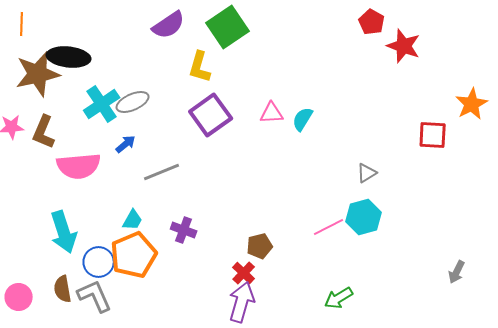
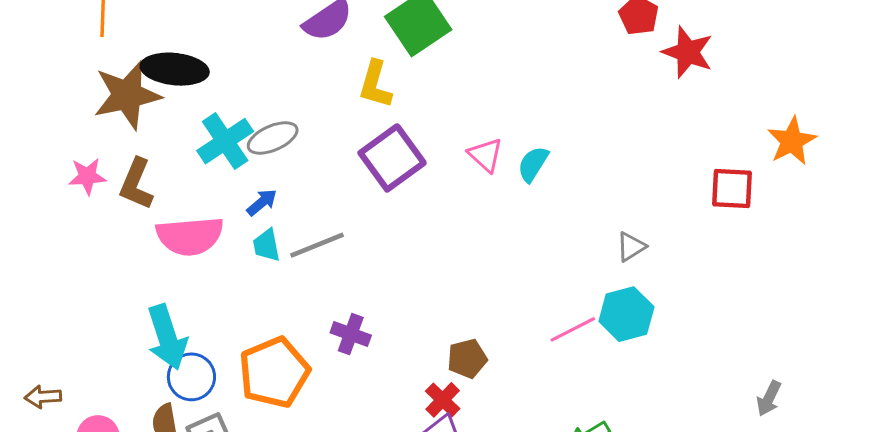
pink triangle: (272, 113) -> (486, 155), turned 45
cyan trapezoid: (133, 220) -> (266, 245), moved, turned 140
blue circle: (99, 262) -> (191, 377), moved

